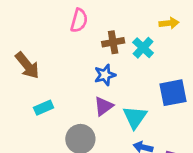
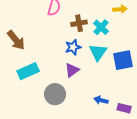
cyan rectangle: (44, 108) -> (28, 71), size x1.5
cyan triangle: (135, 117) -> (98, 52), moved

